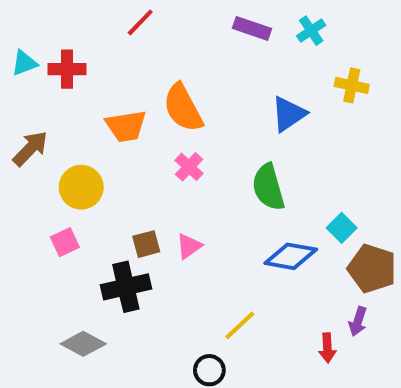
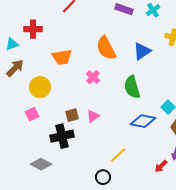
cyan triangle: (24, 63) -> (12, 44), moved
orange semicircle: (183, 108) -> (106, 48), moved
red arrow: (327, 348) -> (161, 166), turned 48

